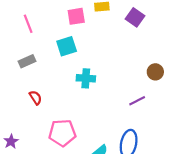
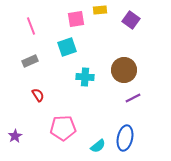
brown circle: (155, 72) -> (124, 70), moved, size x1.6

